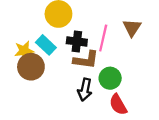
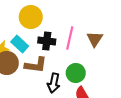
brown triangle: (132, 28) -> (95, 39), moved
brown L-shape: (86, 60) -> (36, 65), moved

